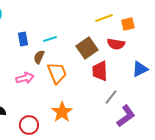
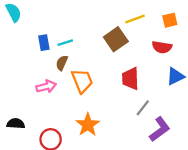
orange square: (128, 24) -> (170, 20), moved
cyan line: (50, 39) -> (65, 43), moved
red semicircle: (116, 44) -> (162, 47), moved
brown square: (87, 48) -> (116, 39), moved

